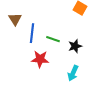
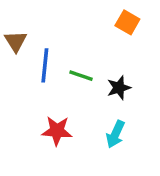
red star: (40, 59) -> (57, 131), moved

